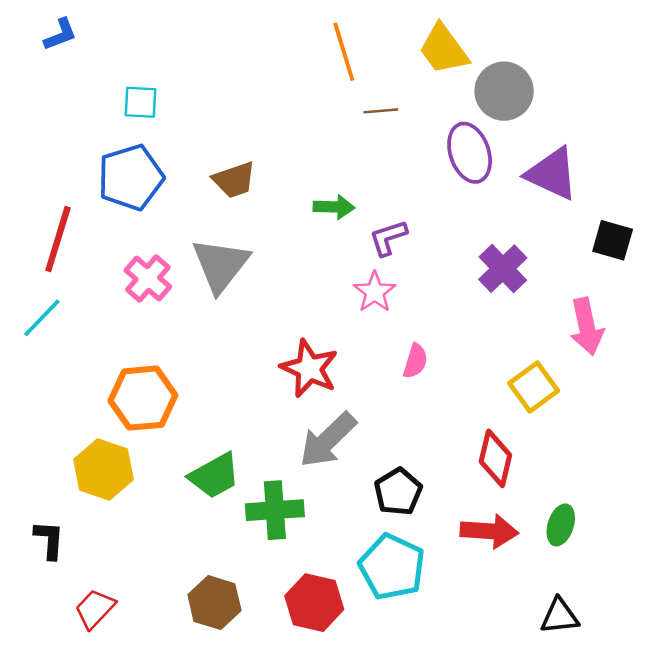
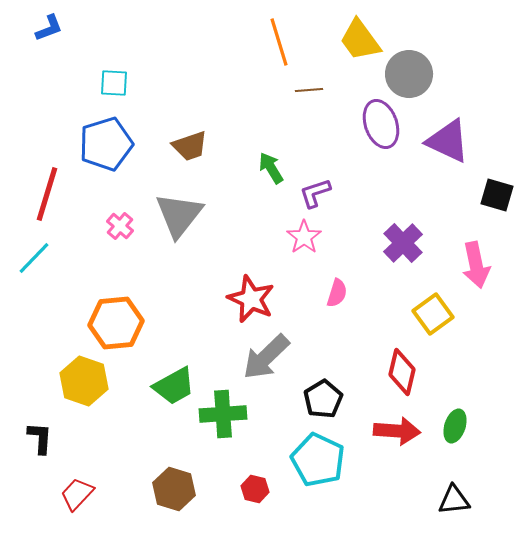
green arrow: (334, 207) -> (271, 168), turned -124
purple cross: (503, 269) -> (403, 243), moved
pink cross: (148, 278) -> (120, 226), size x0.7
red hexagon: (314, 603) -> (255, 489), size x0.6

